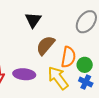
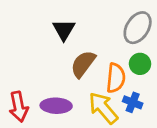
green circle: (85, 65) -> (140, 64), moved
blue cross: (86, 82) -> (133, 102), moved

